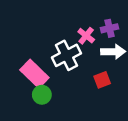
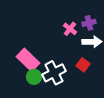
white cross: (66, 55) -> (54, 73), moved
red square: (102, 80) -> (83, 65), turned -32

